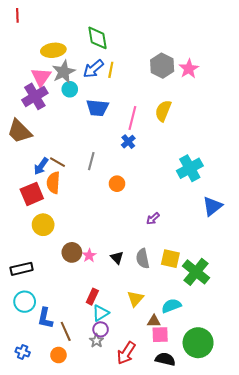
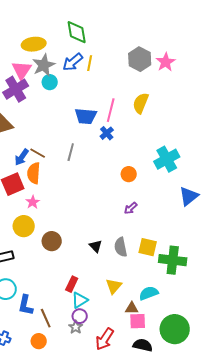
blue trapezoid: (97, 108) -> (86, 116), moved
orange circle: (117, 184) -> (129, 174), moved
yellow circle: (43, 225) -> (24, 226), moved
pink star: (89, 255) -> (33, 202), moved
green cross: (196, 272) -> (173, 260), turned -32

